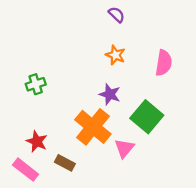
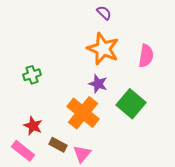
orange star: (115, 55) -> (103, 49), size x1.8
pink triangle: (124, 148) -> (82, 154), moved

